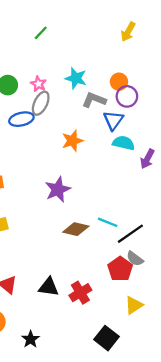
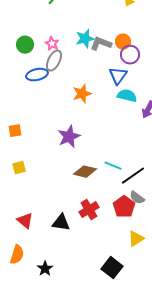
cyan star: (76, 78) -> (85, 39), turned -30
gray L-shape: (94, 100) -> (101, 44), moved
red cross: (80, 293) -> (89, 210), moved

